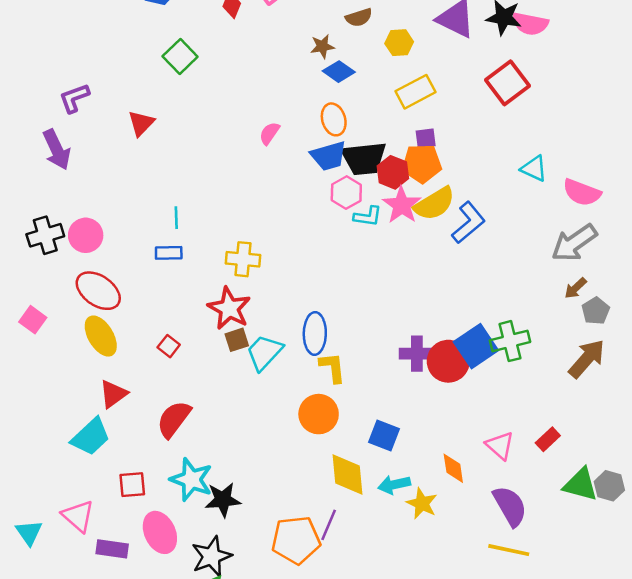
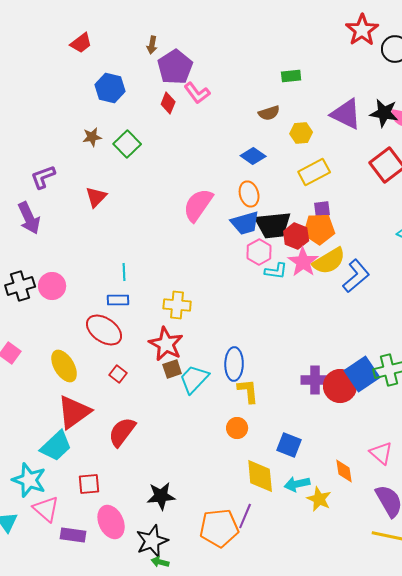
brown star: (322, 46) -> (92, 137), moved
pink semicircle: (269, 133) -> (198, 205), size x1.8
red ellipse: (98, 291) -> (104, 330), moved
red triangle: (113, 394) -> (74, 412), size x1.5
orange circle: (319, 414) -> (237, 428), size x0.7
cyan star: (191, 480) -> (29, 480), moved

